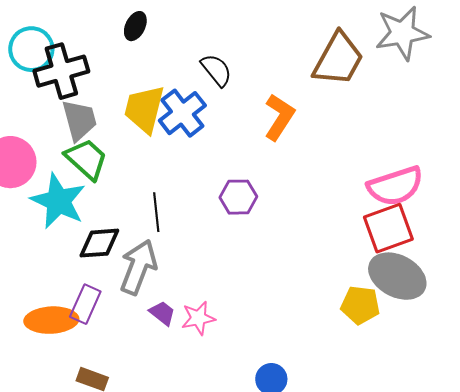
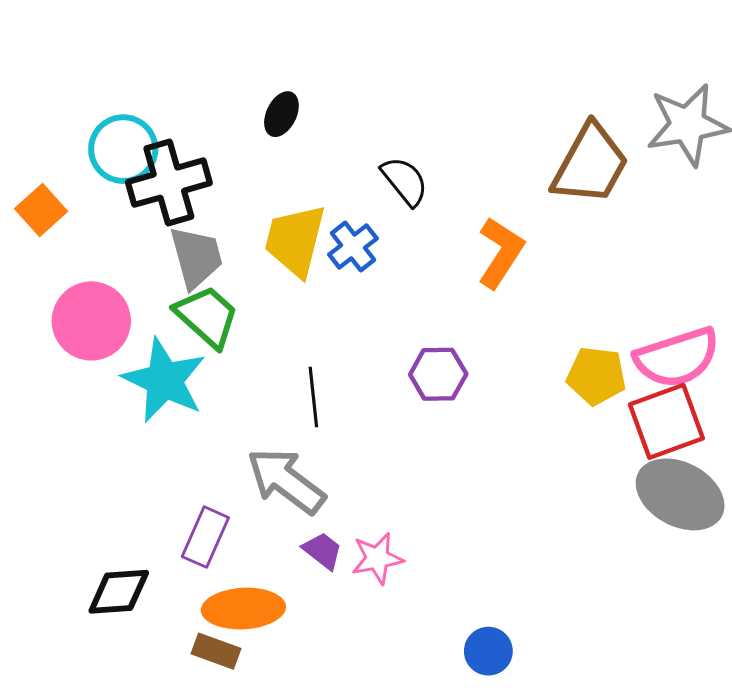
blue cross: (182, 113) -> (353, 246), size x0.7
black diamond: (99, 243) -> (119, 592), moved
gray arrow: (138, 267) -> (286, 481), turned -74
yellow pentagon: (360, 305) -> (596, 376), moved
orange ellipse: (51, 320) -> (243, 609), moved

